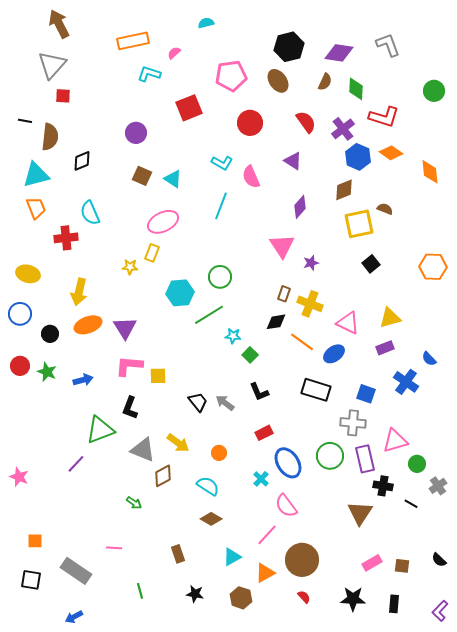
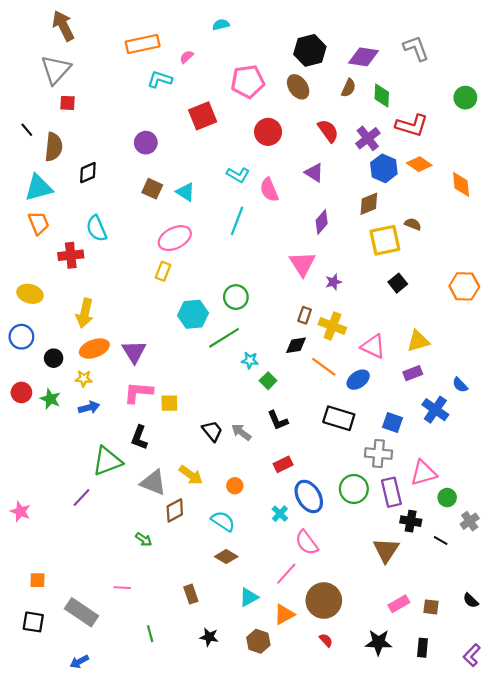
black line: (25, 121) -> (27, 130), turned 40
yellow star: (130, 267) -> (84, 379), moved

